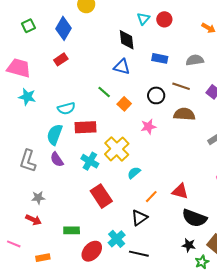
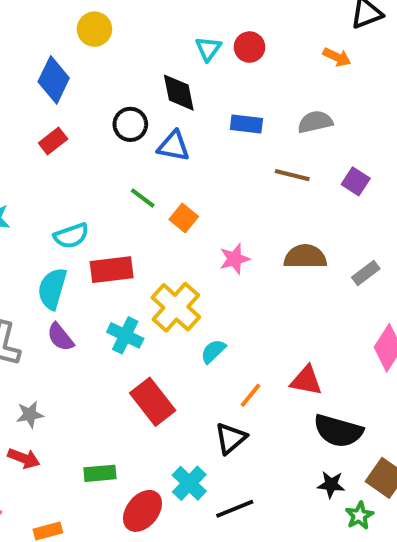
black circle: (156, 95) -> (130, 124), moved
brown semicircle: (184, 114) -> (305, 257), moved
black line: (139, 254) -> (235, 509), turned -30

